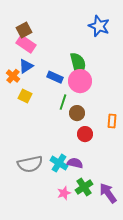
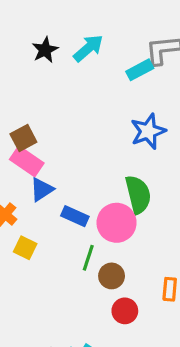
blue star: (99, 26) -> (148, 131), turned 30
green semicircle: (78, 64) -> (138, 194), moved
blue triangle: (26, 66) -> (42, 190), moved

